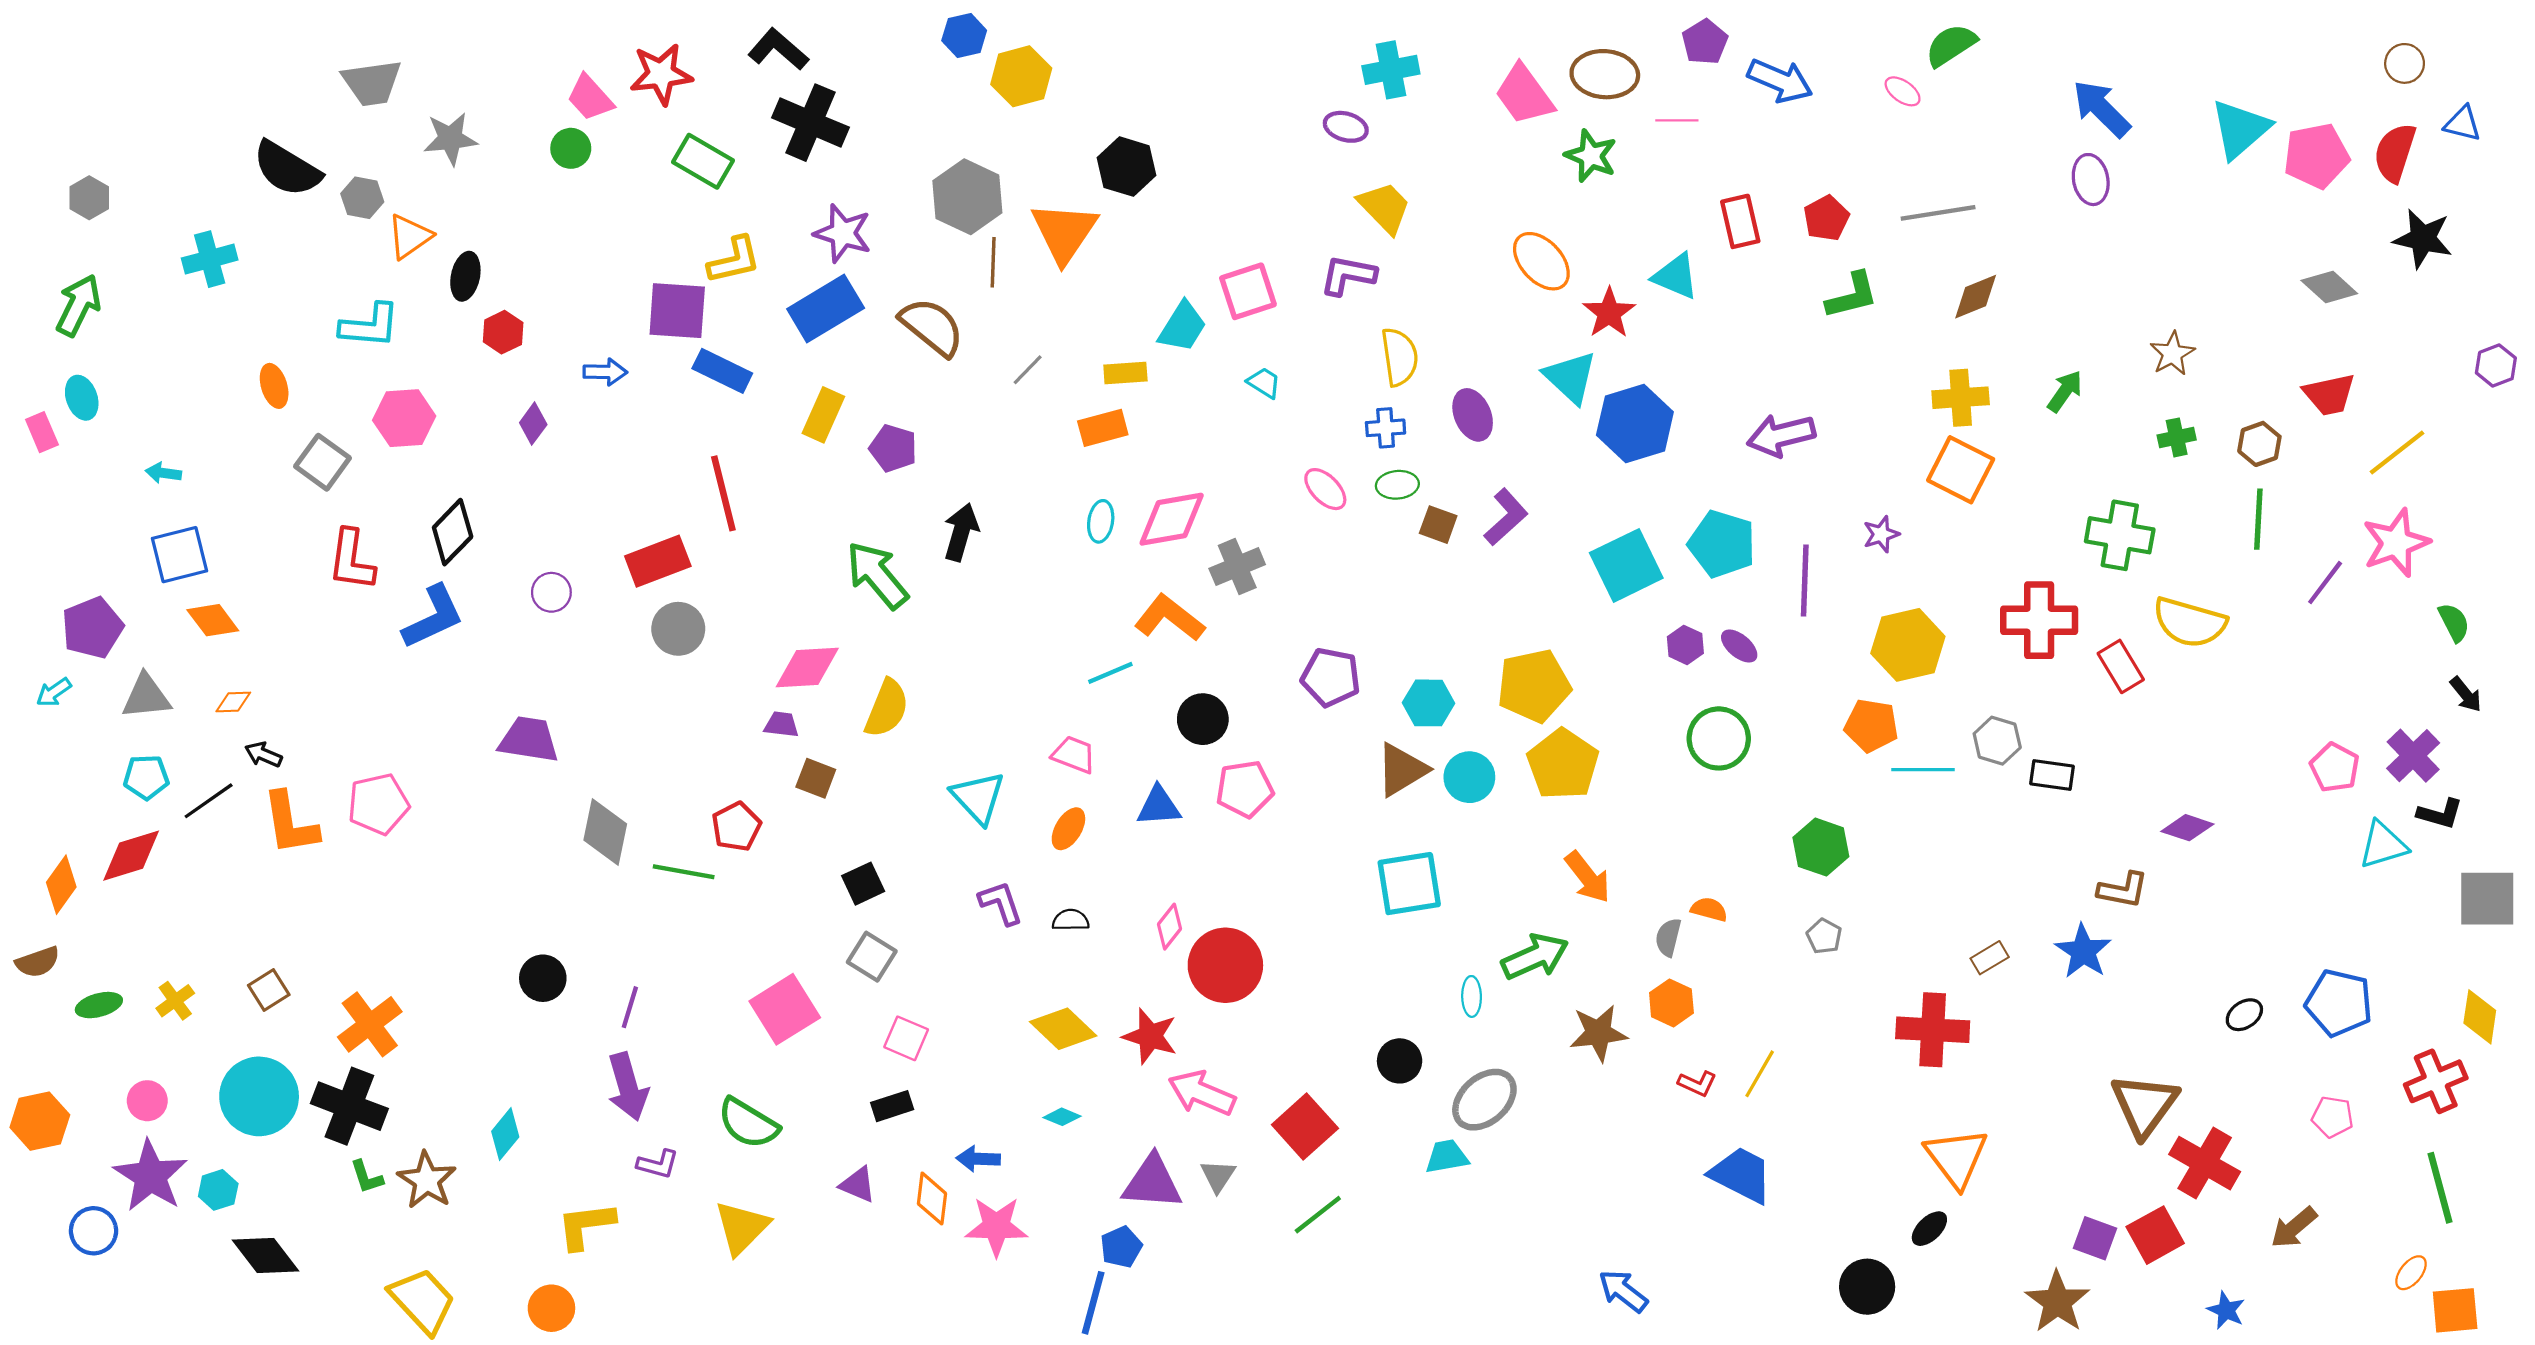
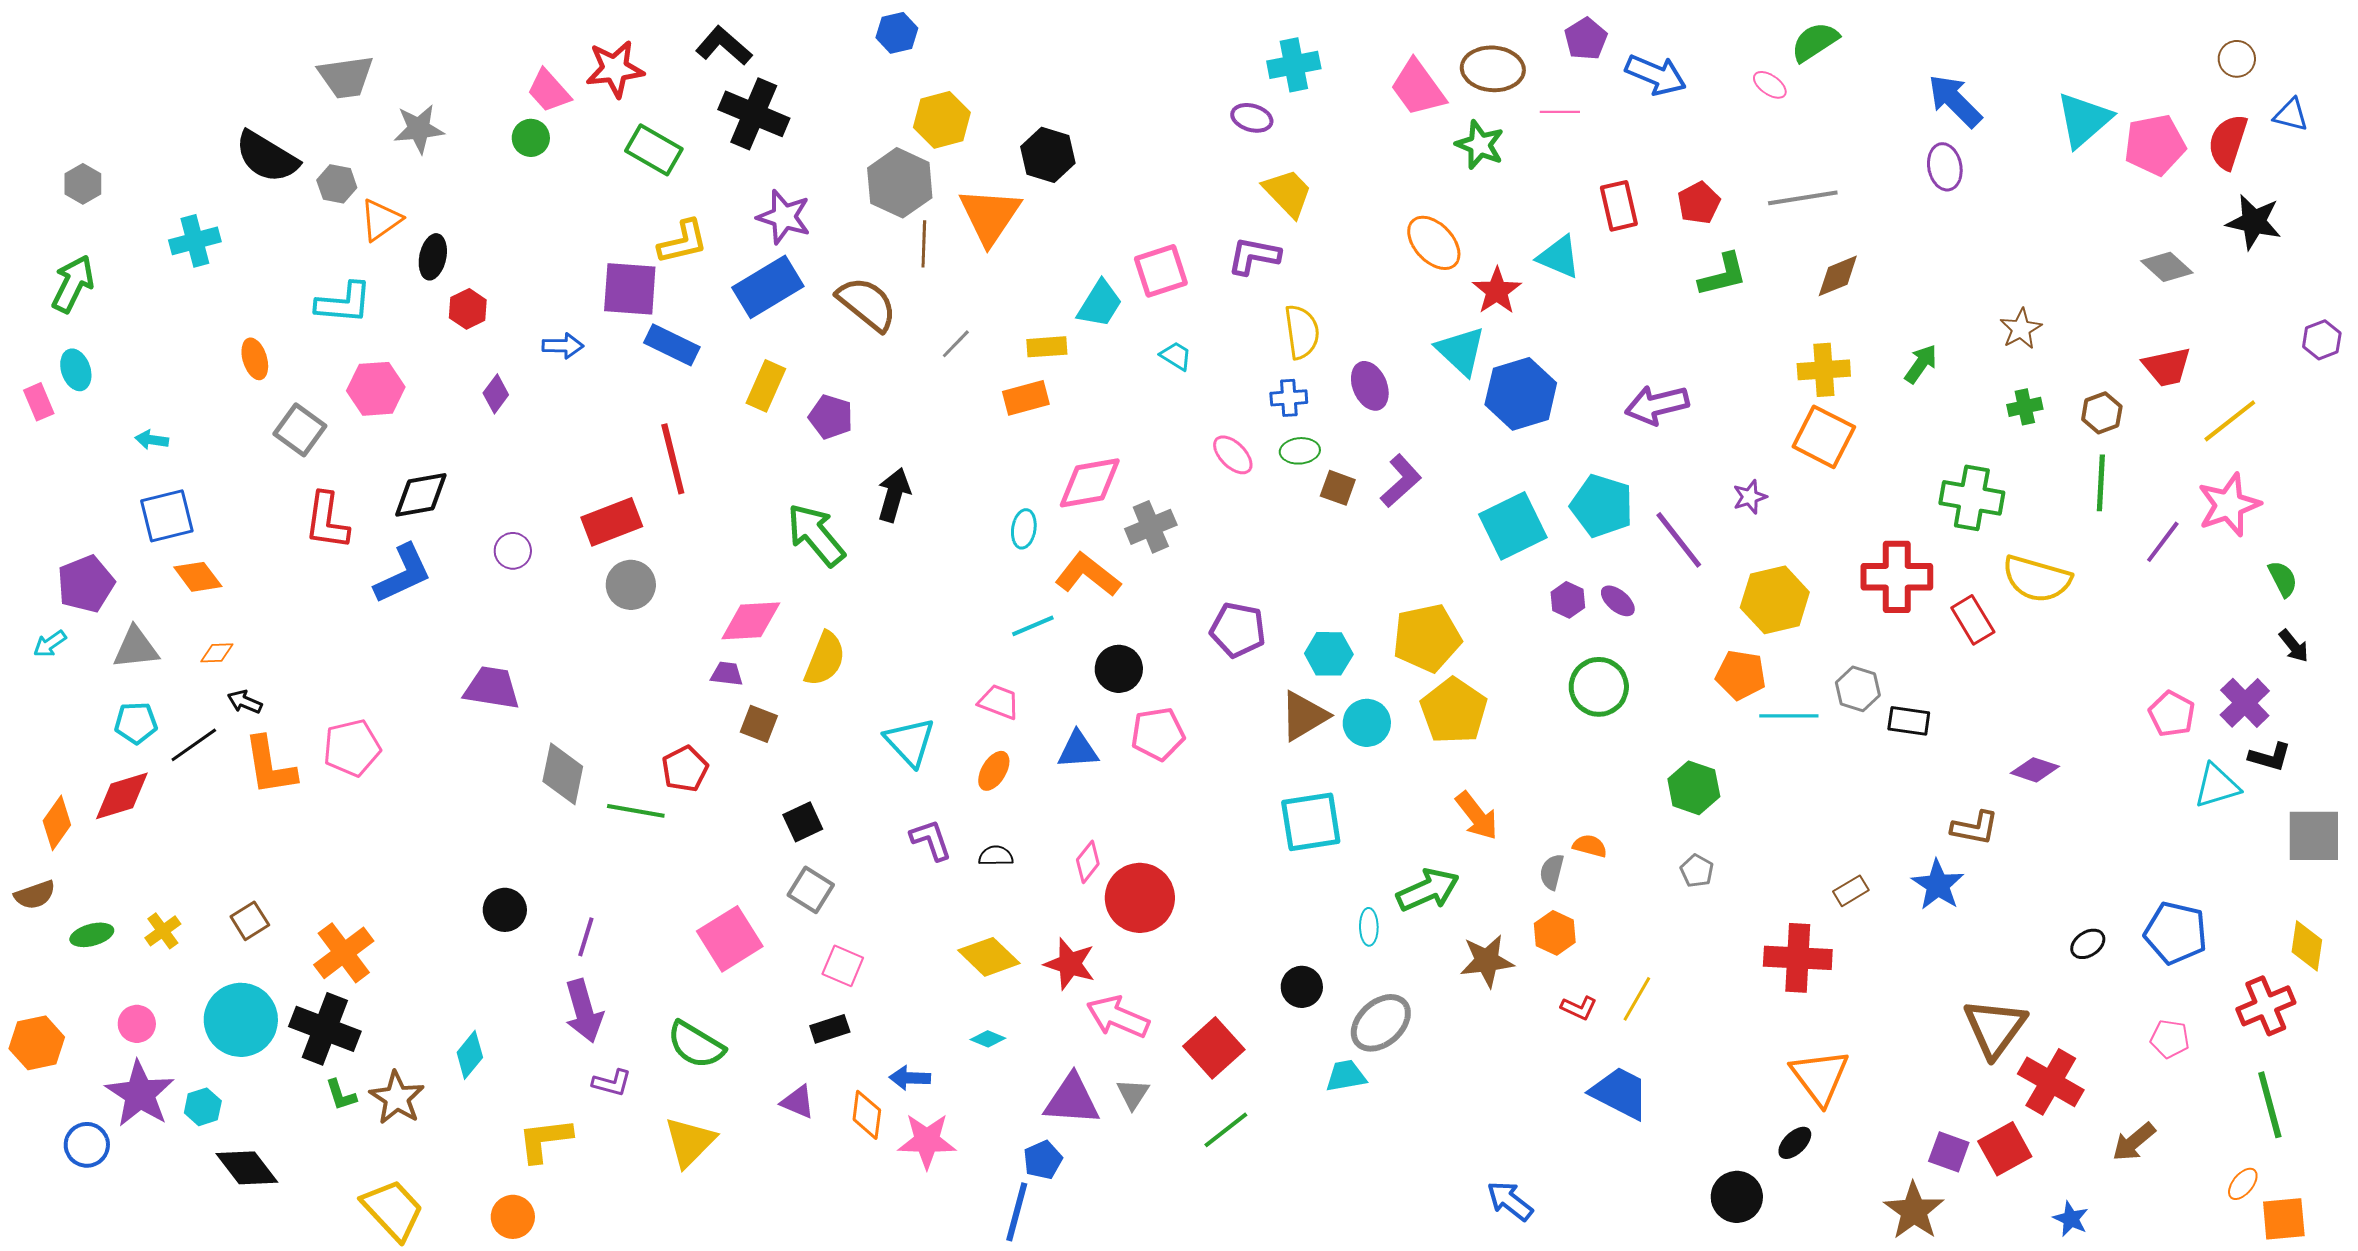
yellow hexagon: (1021, 76) -> (942, 120), moved
cyan ellipse: (1101, 521) -> (1024, 529), moved
black diamond: (453, 532) -> (421, 495), turned 36
purple line: (1805, 580) -> (1679, 540), turned -40

